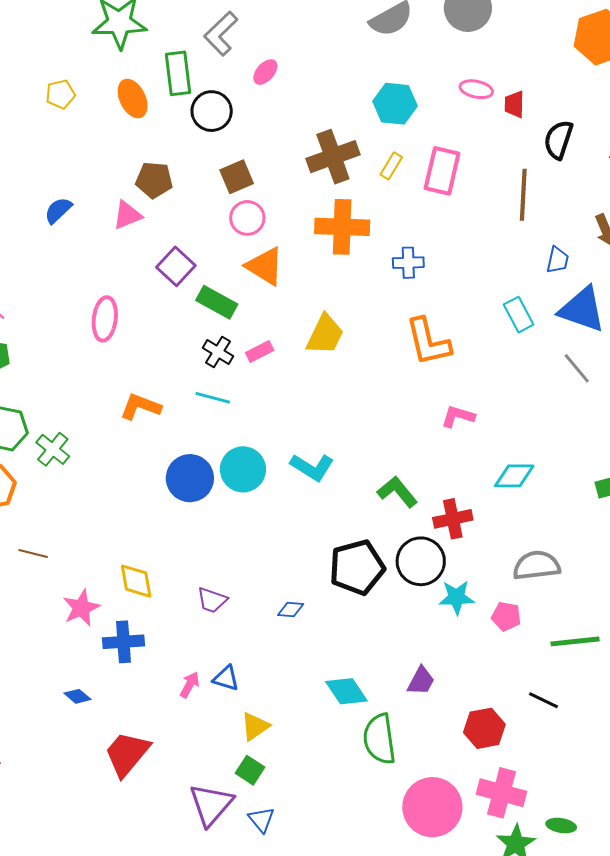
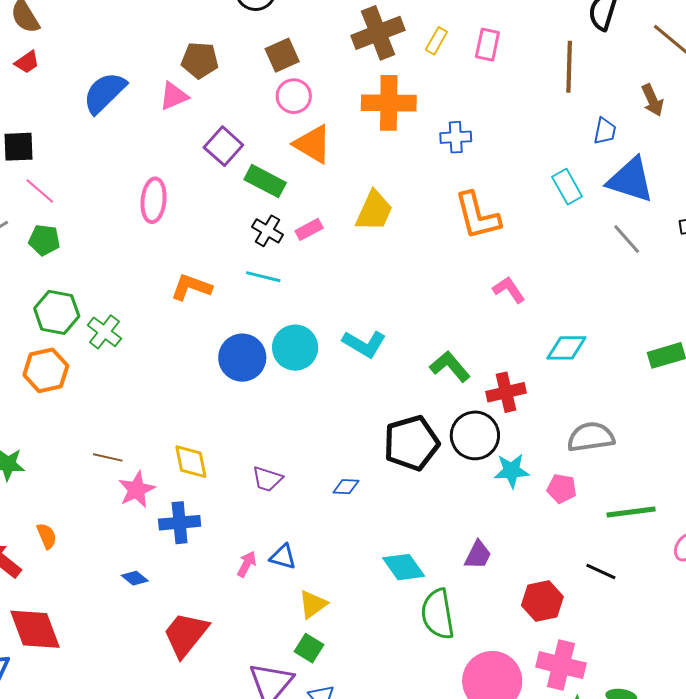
pink rectangle: (442, 171) -> (487, 45), size x0.7
blue semicircle: (58, 210) -> (105, 93), size x1.6
pink L-shape: (458, 416) -> (509, 290), turned 40
brown line: (33, 554) -> (108, 457), moved

